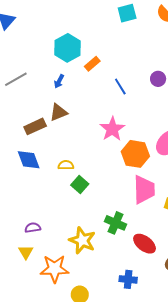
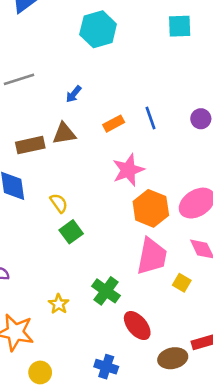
cyan hexagon: (68, 48) -> (98, 29), moved
orange rectangle: (92, 64) -> (114, 124), moved
yellow semicircle: (66, 165) -> (59, 203), turned 42
yellow star: (82, 240) -> (59, 304), size x0.6

